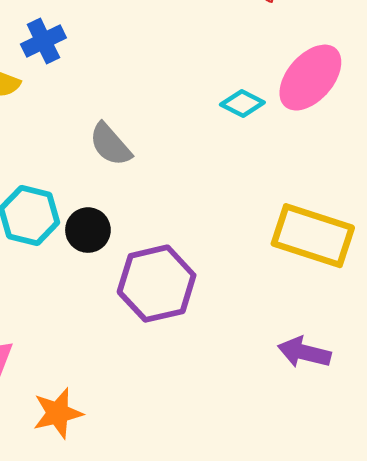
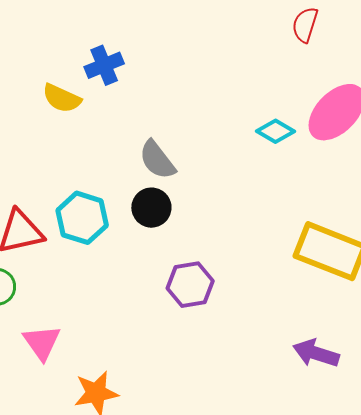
black circle: (88, 230) -> (151, 208), moved
purple hexagon: (157, 284) -> (190, 285), size x0.7

